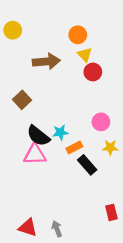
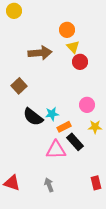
yellow circle: (13, 30) -> (14, 11), moved
pink triangle: (35, 154) -> (56, 150), moved
red triangle: (28, 228) -> (12, 183), moved
gray arrow: (57, 229) -> (49, 185), moved

